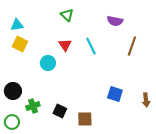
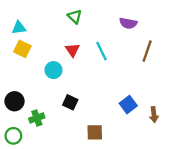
blue square: (115, 94) -> (128, 105), turned 35
brown arrow: (146, 100) -> (154, 115), moved
black square: (60, 111) -> (70, 102), moved

